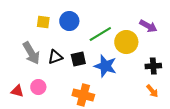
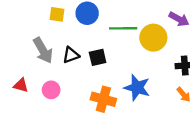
green line: (100, 34) -> (123, 28), turned 30
blue star: (105, 66) -> (137, 88), moved
red triangle: (17, 91) -> (21, 85), moved

